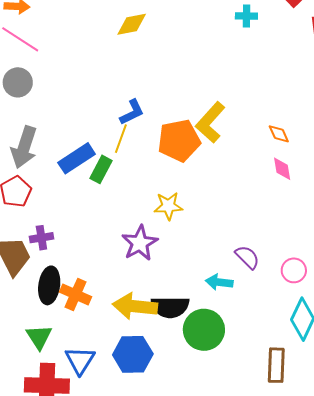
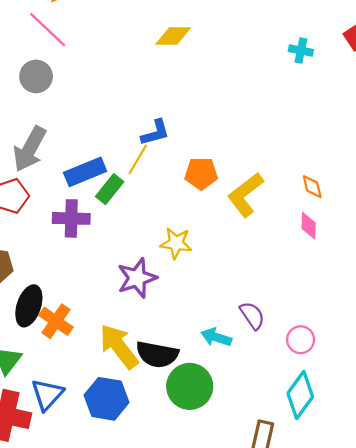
yellow L-shape: (210, 122) -> (245, 195), moved
orange pentagon: (179, 141) -> (201, 173), size x0.7
purple cross: (41, 238) -> (71, 218), moved, size x1.4
yellow arrow: (135, 306) -> (119, 346), turned 36

